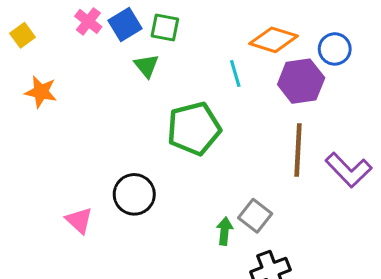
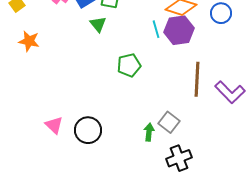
purple hexagon: (301, 81) -> (179, 30), moved
green pentagon: (194, 129) -> (129, 65), size x0.7
black circle: (134, 194) -> (88, 130), moved

